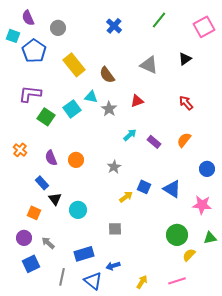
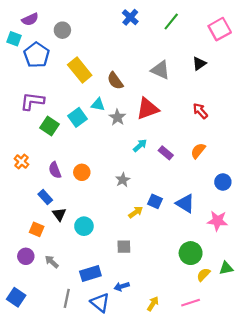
purple semicircle: (28, 18) -> (30, 19), turned -91
blue cross: (114, 26) -> (130, 17), moved
red triangle: (137, 101) -> (147, 109), size x1.6
green triangle: (210, 238) -> (226, 268), moved
blue square: (31, 264) -> (16, 297), moved, turned -30

